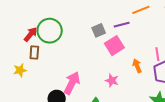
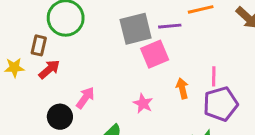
gray square: (99, 30) -> (136, 29), size x1.6
red arrow: (31, 34) -> (49, 69), moved
pink arrow: (72, 83) -> (85, 98), size x0.7

